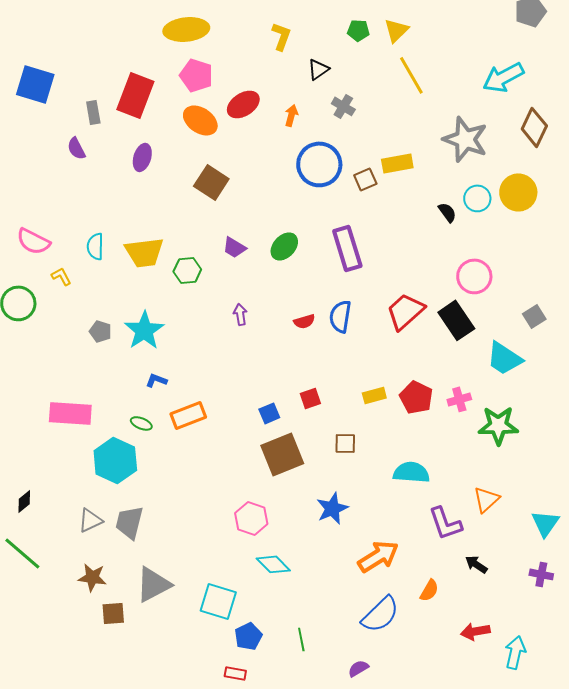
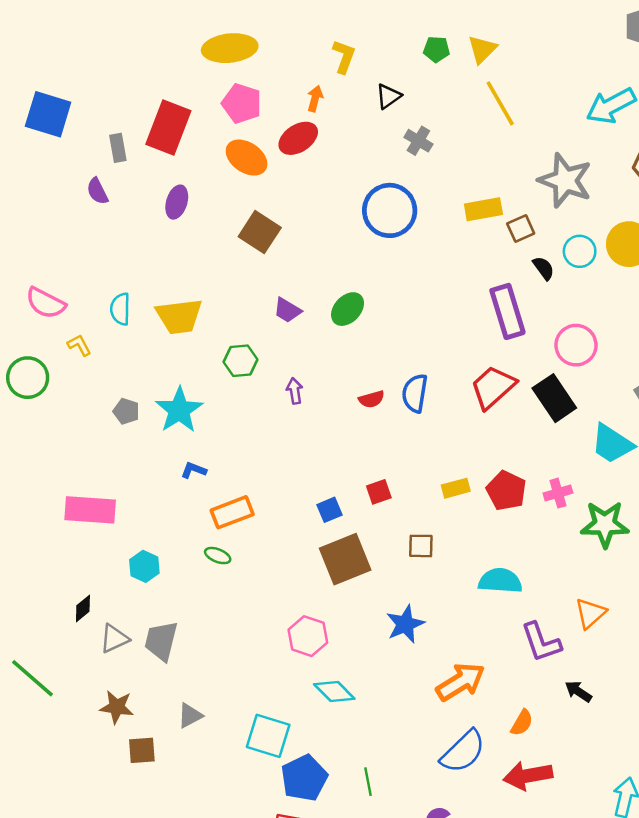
orange arrow: (291, 115) -> (315, 99), moved
brown square: (365, 179) -> (521, 228), moved
purple rectangle: (347, 248) -> (507, 311), moved
green hexagon: (187, 270) -> (240, 361), moved
green ellipse: (141, 423) -> (218, 556), moved
cyan hexagon: (115, 460) -> (144, 566), size x0.6
black diamond: (24, 501) -> (83, 608), moved
gray triangle: (153, 584) -> (190, 715), size x0.6
red arrow: (475, 631) -> (528, 776), moved, size x1.4
blue pentagon: (248, 636) -> (304, 778), size x1.4

